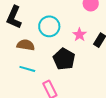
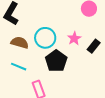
cyan circle: (49, 26) -> (45, 38), moved

